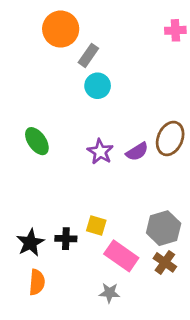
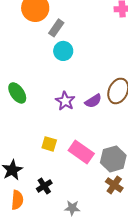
yellow square: (96, 226) -> (49, 144), moved
black cross: (66, 239) -> (44, 186), moved, turned -35
pink rectangle: (121, 256) -> (81, 152), moved

